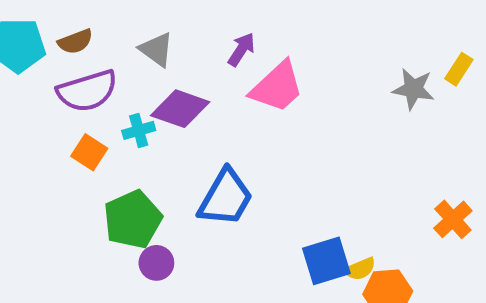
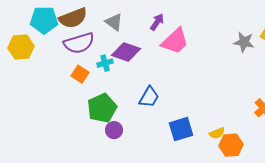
brown semicircle: (75, 42) -> (73, 18), size x1.6
blue trapezoid: (226, 198) -> (149, 97), size x0.7
blue square: (326, 261) -> (181, 129), moved

